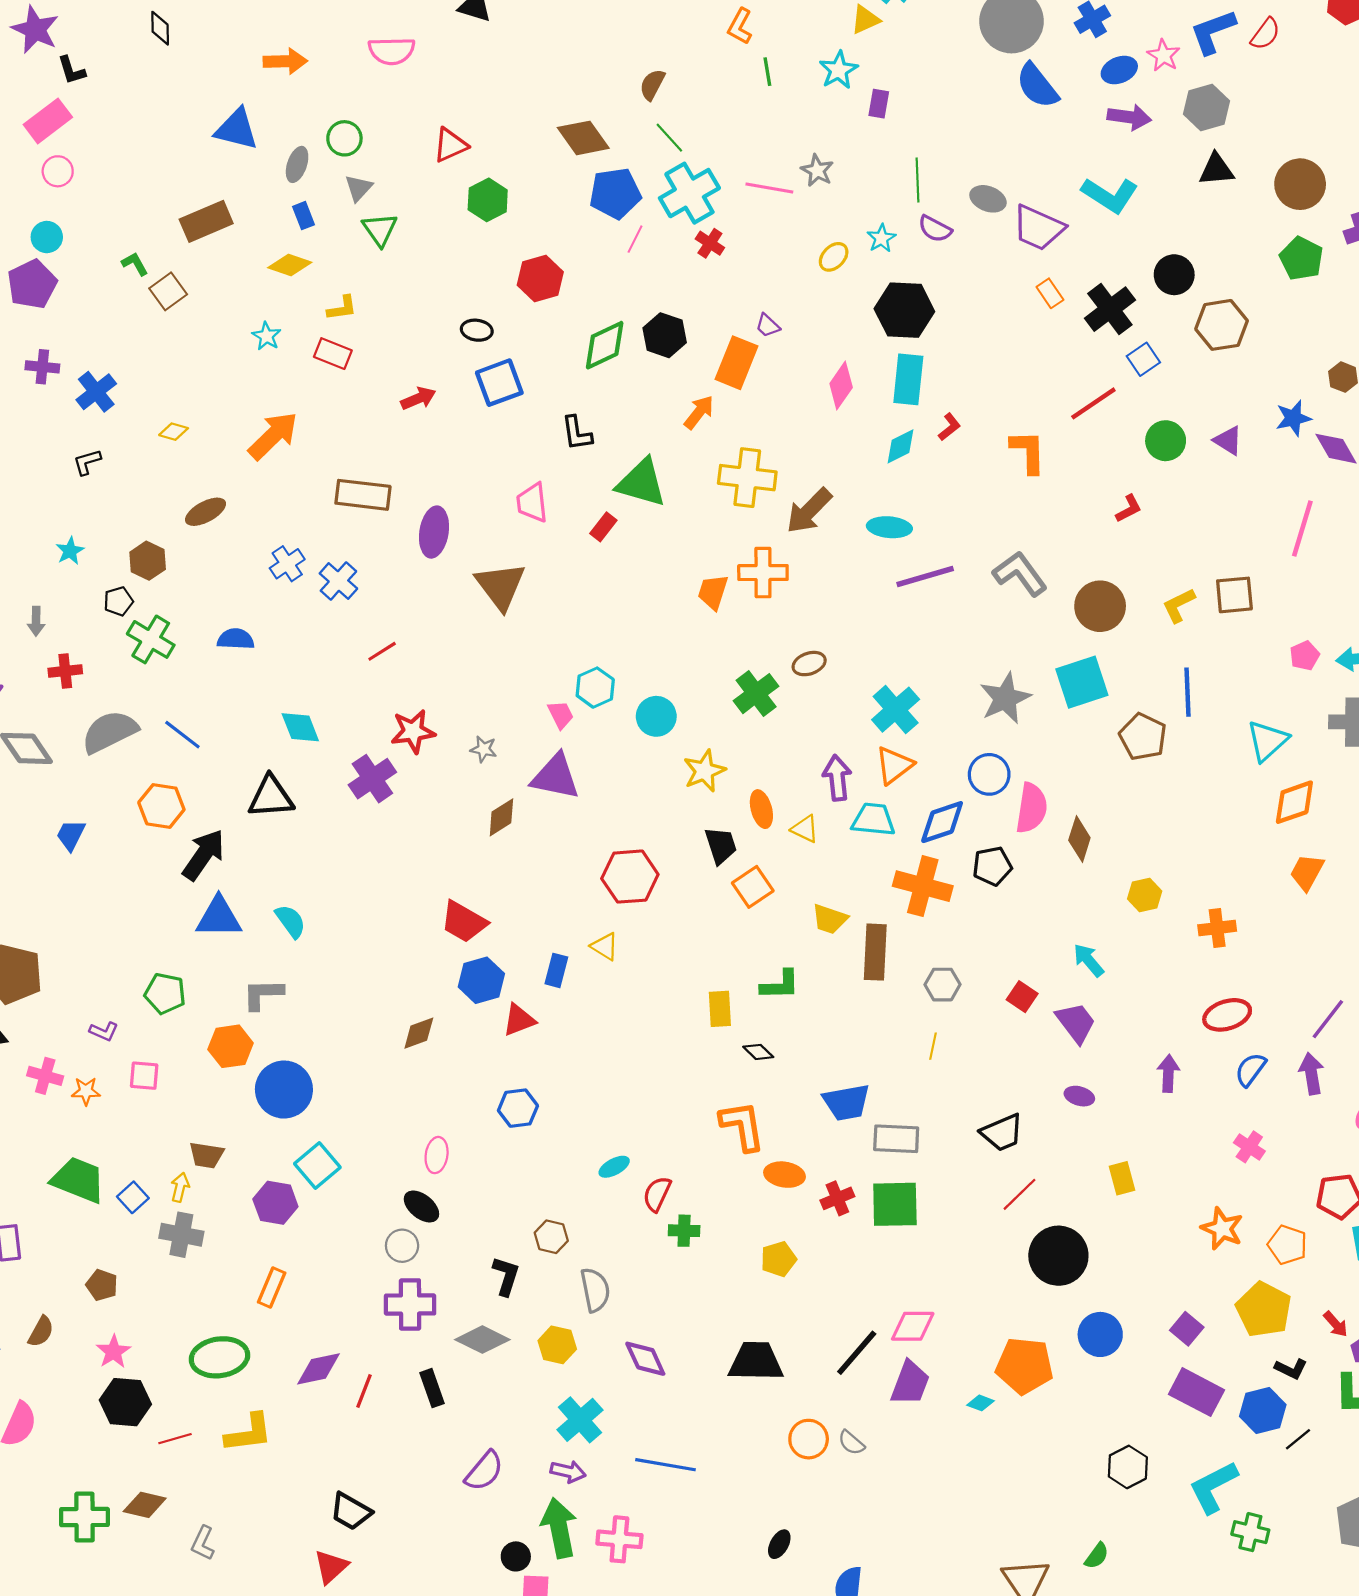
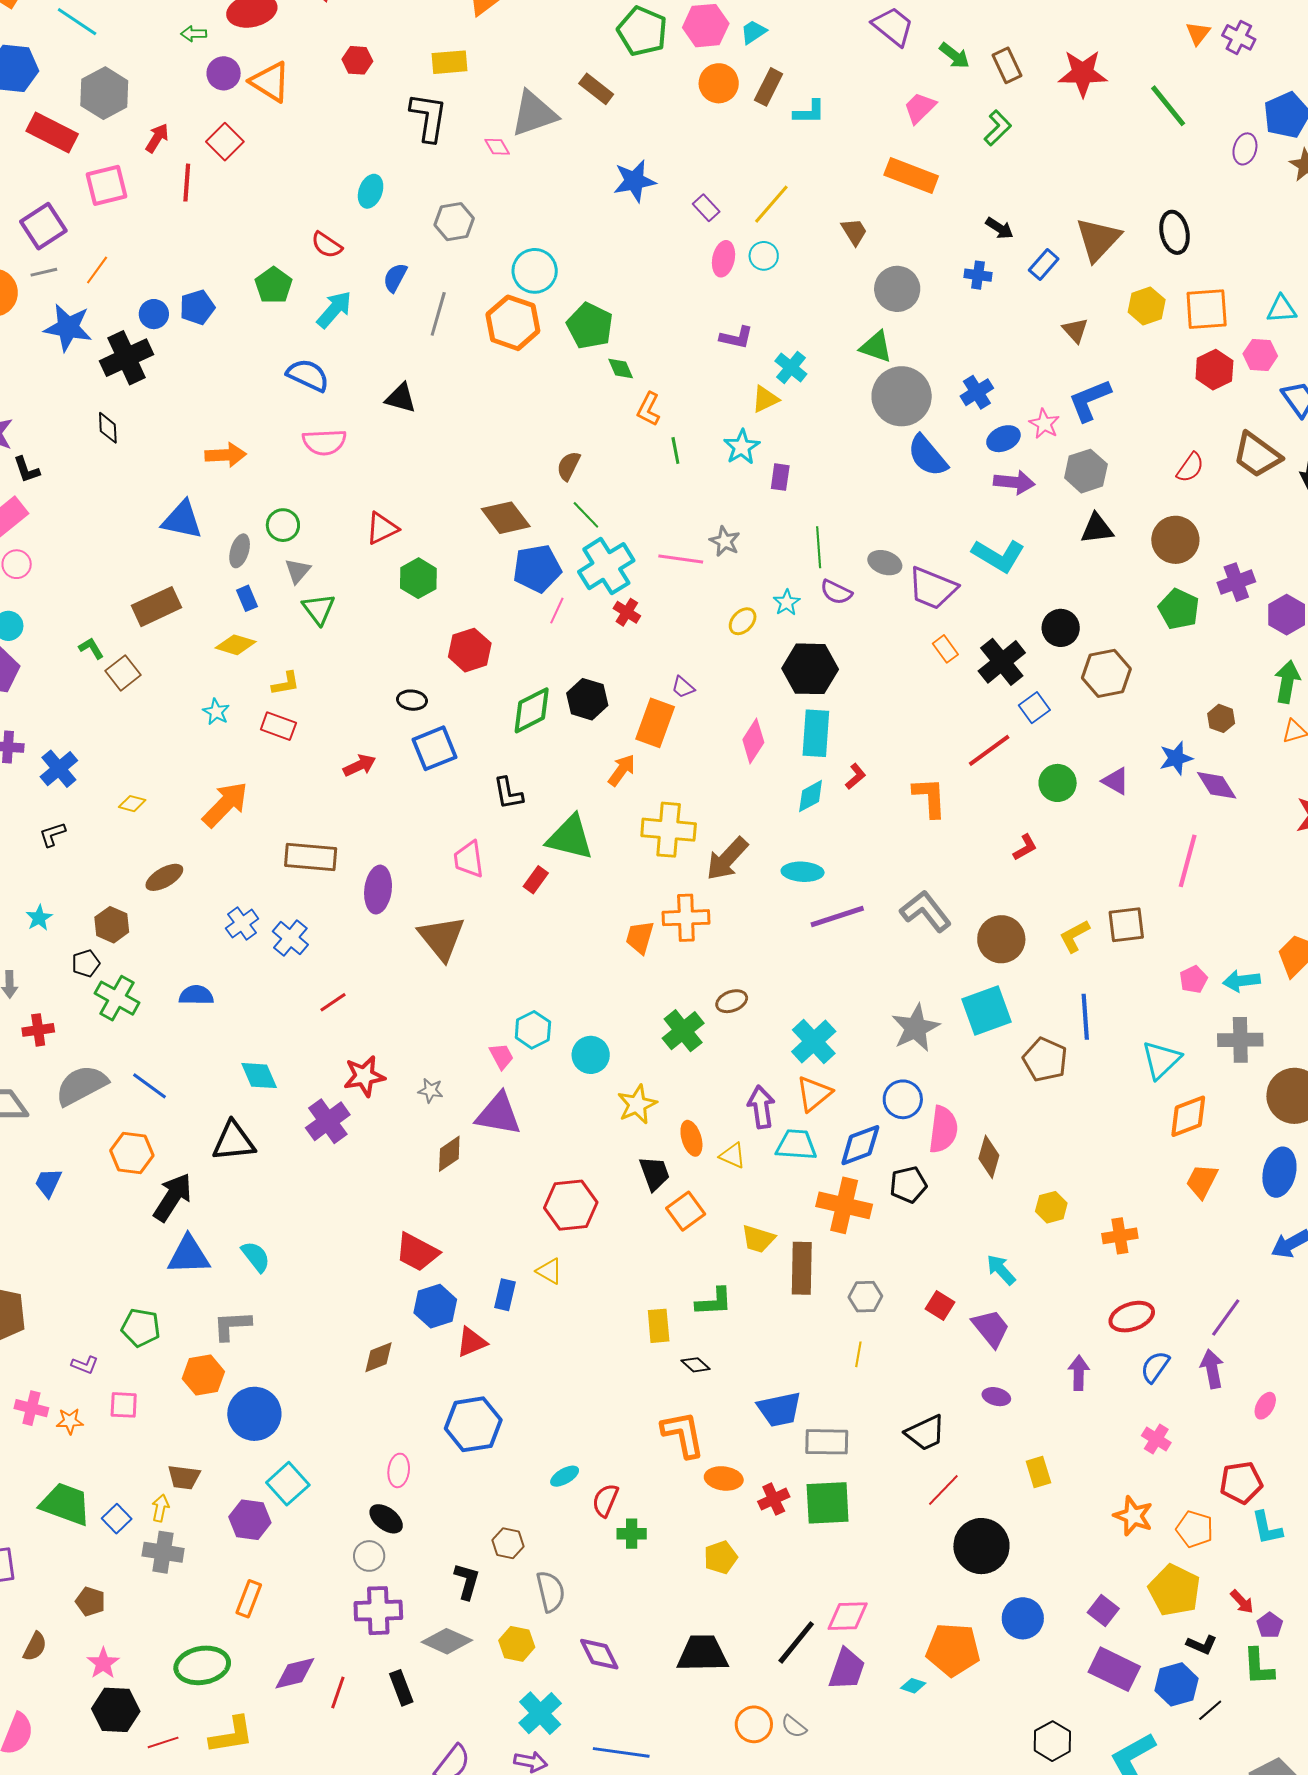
red semicircle: (1265, 34) -> (1190, 467), moved
blue hexagon: (518, 1108) -> (473, 1424), size x1.5

